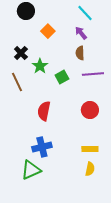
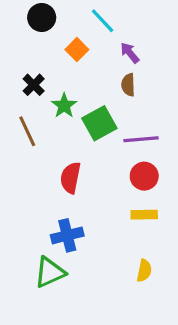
cyan line: (85, 13) -> (103, 21), moved
purple line: (93, 74) -> (141, 139), moved
green square: (62, 77) -> (99, 123), size x1.5
yellow rectangle: (90, 149) -> (144, 215), moved

